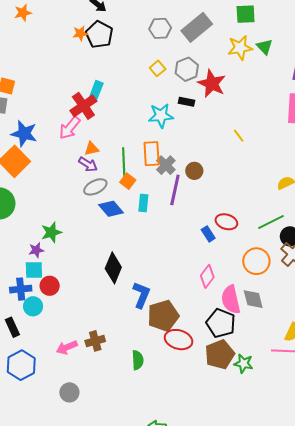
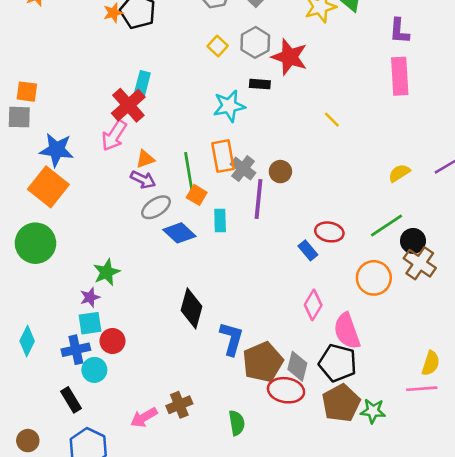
gray diamond: (253, 299) -> (297, 366), moved, turned 35

